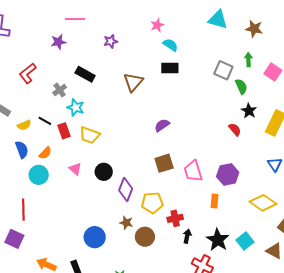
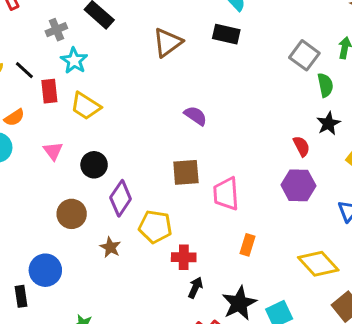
purple semicircle: (162, 125) -> (196, 116), turned 56
purple hexagon: (228, 174) -> (298, 185), moved
blue circle: (95, 237) -> (45, 270), moved
brown circle: (145, 237) -> (72, 214), moved

